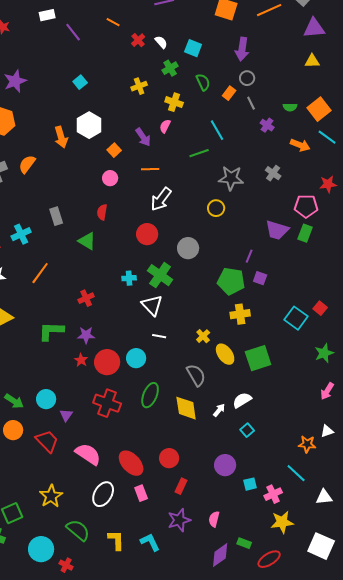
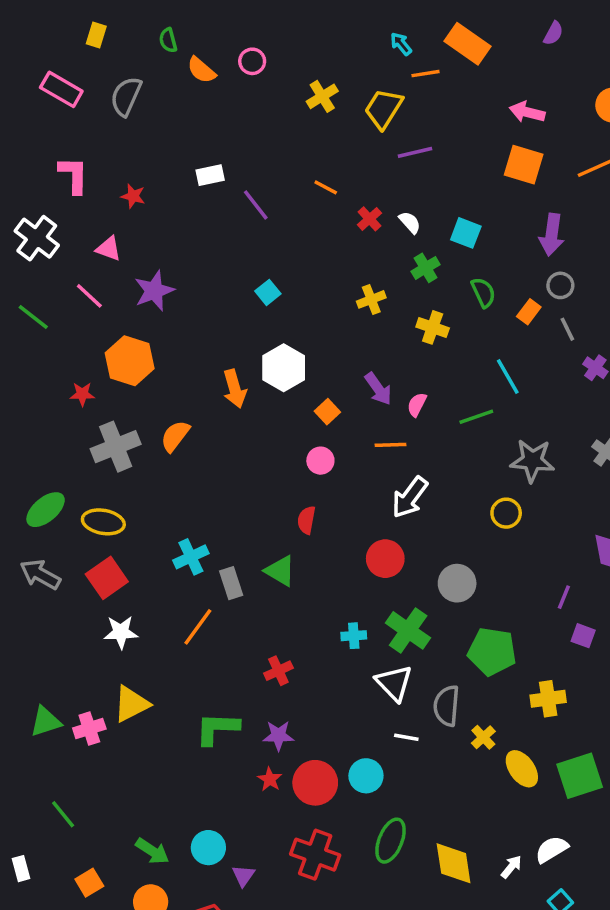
pink semicircle: (165, 126) -> (417, 405), moved
gray rectangle: (56, 216) -> (231, 583), moved
cyan cross: (21, 234) -> (191, 557), moved
green pentagon: (231, 281) -> (492, 651), moved
gray semicircle: (196, 375) -> (447, 706), moved, turned -145

